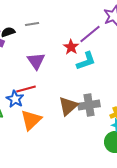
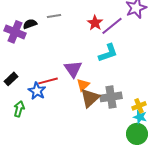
red star: (71, 47) -> (95, 23), moved
purple triangle: (36, 61) -> (73, 69), moved
orange triangle: (31, 120) -> (83, 85), moved, size x0.6

